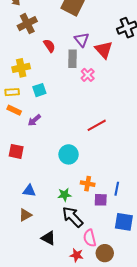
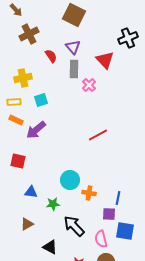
purple triangle: (82, 40) -> (73, 47), moved
purple arrow: (34, 120) -> (36, 130), size x1.5
cyan circle: (68, 154) -> (70, 180), moved
blue triangle: (29, 191) -> (31, 192), moved
green star: (64, 195) -> (53, 204), moved
purple square: (101, 200) -> (109, 214), moved
pink semicircle: (90, 238) -> (101, 239), moved

